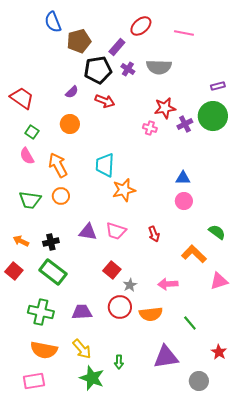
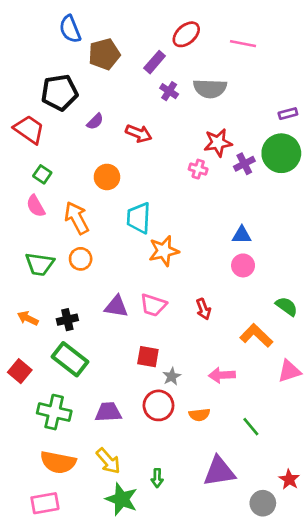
black pentagon: (98, 70) -> (59, 92), moved
orange circle: (70, 124) -> (107, 177), moved
red square: (112, 270) -> (148, 357), turned -30
red square: (14, 271) -> (20, 371), moved
orange semicircle: (151, 314) -> (199, 415), size x0.7
red star: (219, 352) -> (289, 479), moved

